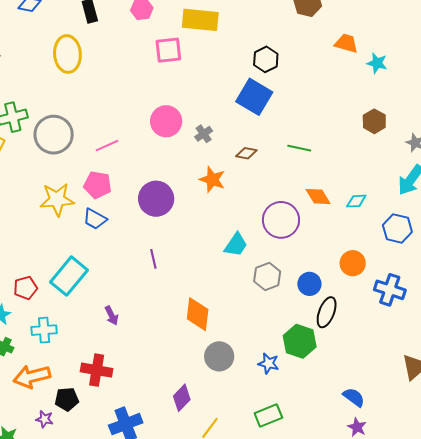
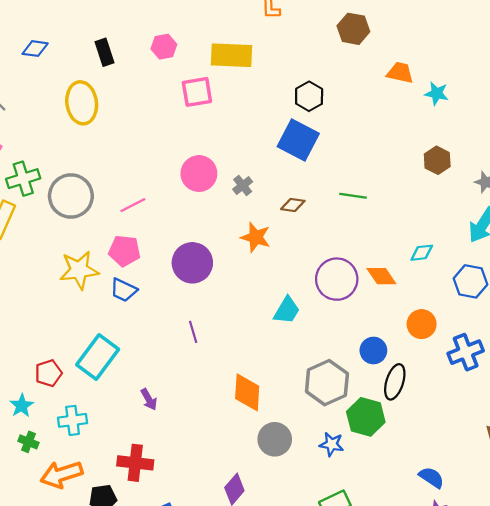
orange diamond: (318, 196) -> (381, 276), moved
gray hexagon: (267, 276) -> (327, 383), moved, size x1.4
blue cross: (390, 290) -> (466, 352), turned -36

